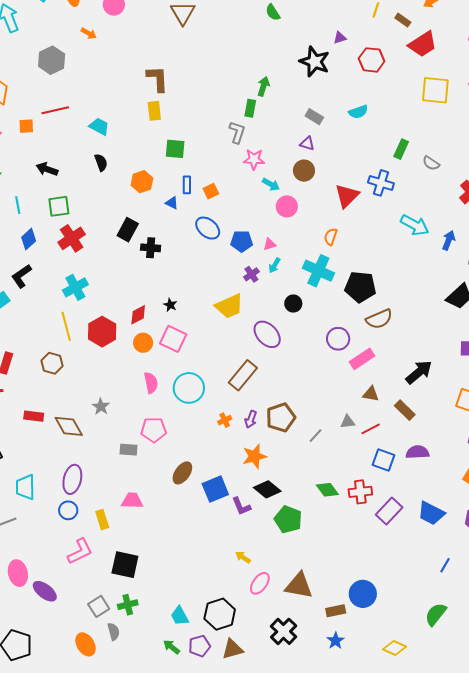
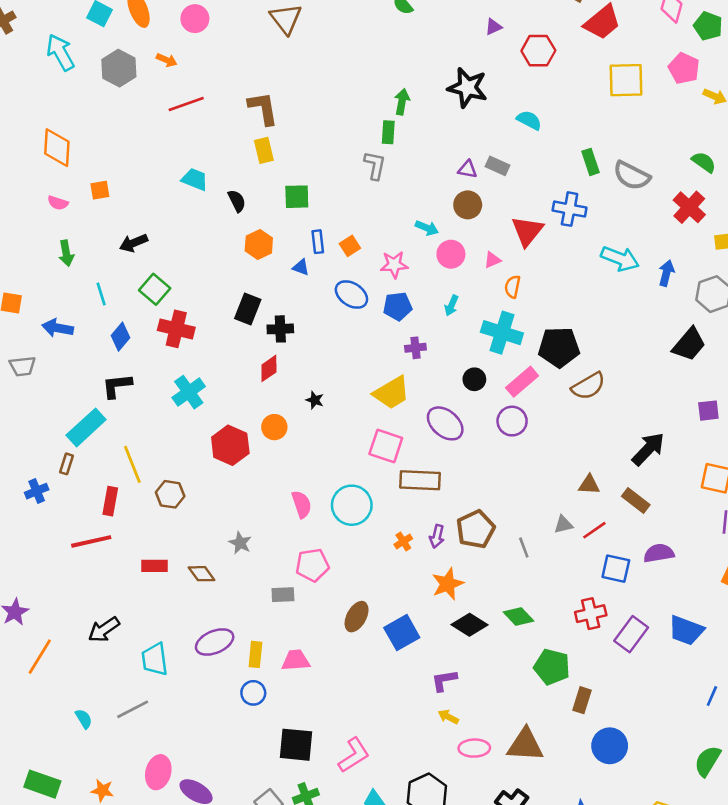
gray hexagon: (52, 60) -> (119, 68), moved
black star: (315, 62) -> (467, 88), moved
red line: (55, 110) -> (186, 104), moved
cyan semicircle: (358, 112) -> (529, 120), turned -126
gray rectangle: (314, 117) -> (497, 166), moved
green rectangle: (401, 149) -> (591, 162), turned -36
pink star: (254, 159) -> (394, 265), moved
black semicircle: (101, 162) -> (237, 201), moved
gray semicircle: (431, 163) -> (632, 176), size x1.6
black arrow: (47, 169) -> (134, 243), turned -35
green square: (59, 206) -> (155, 289), turned -35
red cross: (72, 238) -> (176, 329), turned -36
pink triangle: (270, 244) -> (492, 260), moved
cyan arrow: (274, 265) -> (451, 305), moved
purple cross: (251, 274) -> (415, 348), turned 35
black L-shape: (21, 276) -> (117, 386), turned 35
red diamond: (138, 315) -> (269, 368), moved
yellow line: (66, 326) -> (132, 464), moved
pink square: (173, 339) -> (386, 446), moved
purple circle: (338, 339) -> (512, 421), moved
orange circle: (143, 343) -> (274, 427), moved
pink rectangle: (362, 359) -> (522, 382), moved
brown rectangle: (243, 375) -> (420, 480), turned 60
brown diamond: (69, 426) -> (201, 574), size x0.7
gray line: (316, 436) -> (524, 547), turned -56
purple ellipse: (72, 479) -> (215, 642), turned 60
green diamond: (327, 490) -> (519, 617), moved
purple L-shape: (241, 506) -> (444, 680), moved, turned 110
blue circle: (68, 510) -> (253, 693), moved
green pentagon: (288, 519) -> (552, 667), moved
yellow rectangle: (102, 520) -> (255, 654), moved, turned 30
pink L-shape: (80, 551) -> (354, 755), moved
pink ellipse: (18, 573) -> (158, 772), turned 35
pink ellipse: (260, 583) -> (474, 748), turned 60
brown rectangle: (336, 611) -> (582, 700), moved, turned -54

